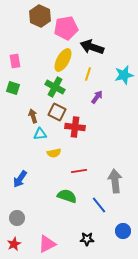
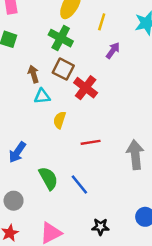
red cross: (75, 127) -> (86, 88), turned 30
yellow semicircle: (54, 153) -> (59, 120), turned 120
green semicircle: (67, 196) -> (48, 178), moved, turned 42
blue line: (99, 205) -> (79, 185), moved

